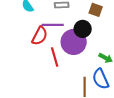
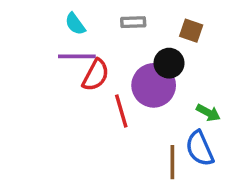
purple line: (53, 25) -> (77, 56), moved

